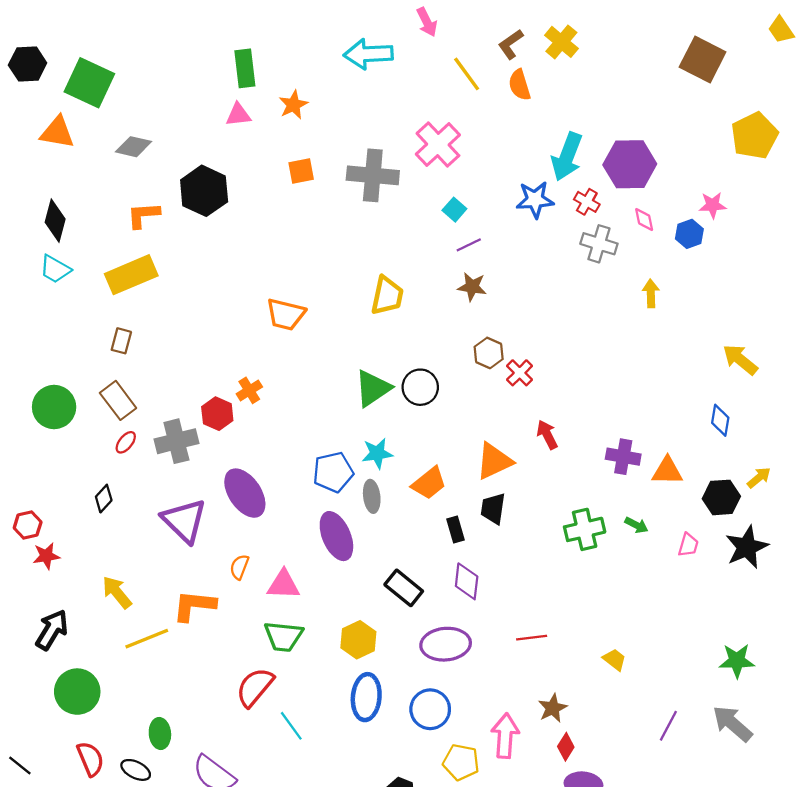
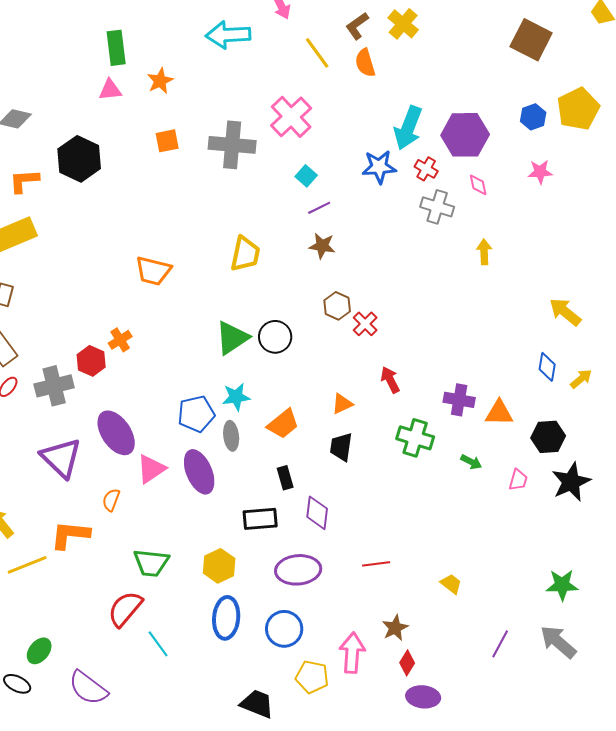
blue hexagon: (689, 234) -> (533, 117), moved
orange triangle: (494, 461) -> (342, 404), size x0.6
yellow arrow: (759, 478) -> (581, 379), moved
black rectangle: (456, 529) -> (285, 478), moved
green cross: (585, 529) -> (415, 438), moved, turned 30
pink triangle: (283, 585) -> (151, 469), moved, turned -36
black rectangle: (404, 588) -> (260, 519), turned -44
green ellipse: (160, 733) -> (39, 651), turned 44

